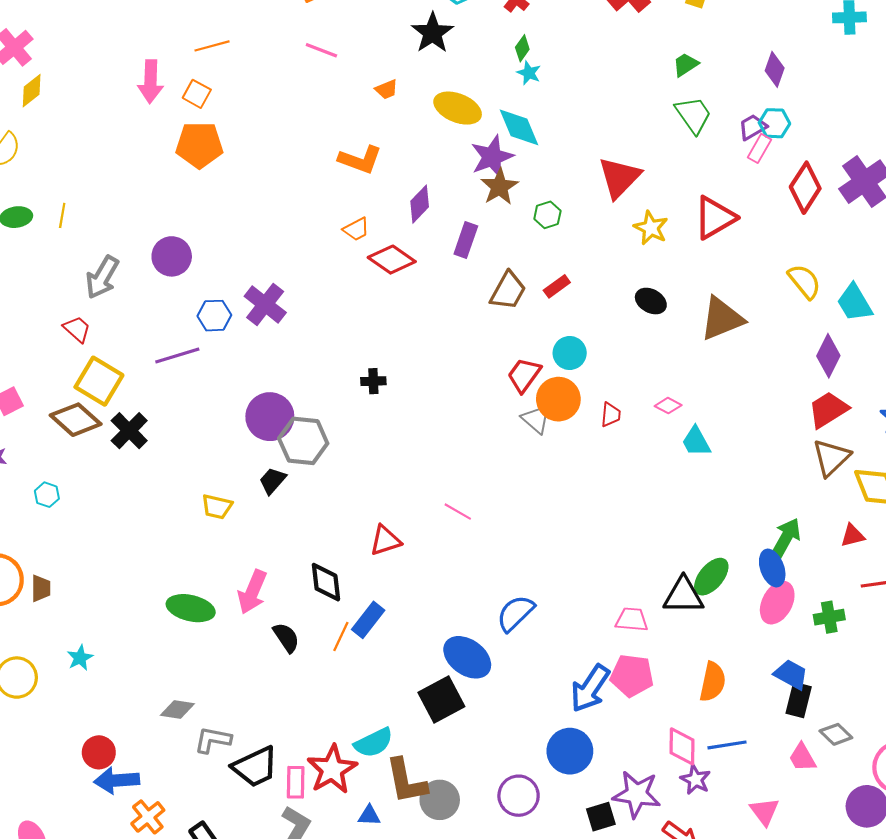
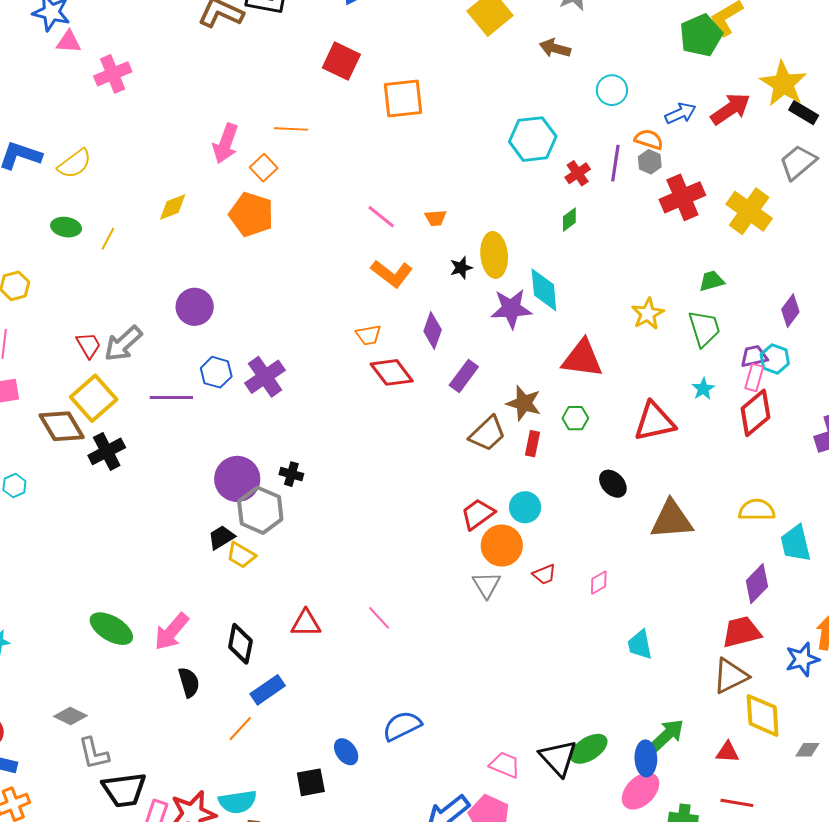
black star: (432, 33) -> (461, 268), moved, size x0.6
pink line: (321, 50) -> (381, 217), moved
cyan star: (529, 73) -> (703, 389), moved
yellow diamond: (32, 91) -> (173, 207), moved
yellow ellipse: (458, 108) -> (494, 255), turned 45
pink rectangle: (760, 148) -> (754, 377), turned -32
red triangle: (619, 177) -> (582, 359), moved, turned 36
brown star: (499, 187) -> (524, 403), moved, turned 30
red diamond: (805, 188) -> (756, 413), moved
purple diamond: (420, 204) -> (433, 330), turned -42
green hexagon: (547, 215) -> (575, 418), moved
red triangle: (715, 218) -> (654, 422), moved
yellow star: (651, 228) -> (648, 314), moved
gray arrow: (102, 277) -> (123, 344), moved
yellow semicircle: (804, 281) -> (757, 510), turned -69
red rectangle: (557, 286) -> (532, 444), turned -60
black cross: (373, 381) -> (291, 474), moved
pink diamond: (668, 406) -> (599, 583), turned -75
red trapezoid: (611, 415) -> (544, 574), turned 45
gray triangle: (536, 419) -> (486, 585), moved
cyan trapezoid: (696, 442) -> (640, 645), moved
yellow trapezoid: (217, 507) -> (241, 555), moved
black triangle: (683, 595) -> (558, 758), turned 30
orange line: (341, 637) -> (240, 729), moved
blue ellipse: (467, 657) -> (346, 752), size x0.6
black square: (441, 700) -> (311, 782), size x0.7
gray L-shape: (213, 740) -> (94, 753), turned -132

